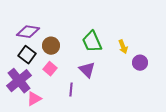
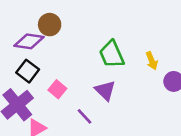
brown circle: (51, 46) -> (50, 25), moved
purple line: (71, 90) -> (85, 116), turned -48

